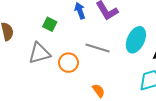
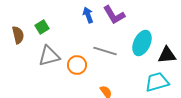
green square: (50, 24) -> (42, 27), moved, turned 32

